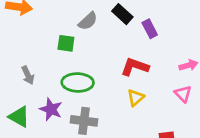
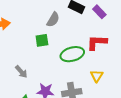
green ellipse: (78, 82) -> (72, 54), moved
yellow triangle: (136, 98) -> (97, 76), moved

